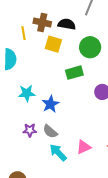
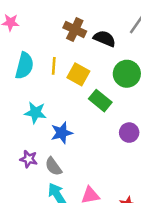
yellow line: (24, 33) -> (54, 66), moved
yellow square: (53, 44) -> (78, 74), moved
green rectangle: (74, 73) -> (100, 101), turned 42

